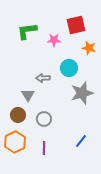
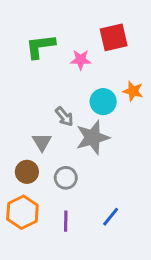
orange star: (89, 48) -> (133, 91), moved
gray arrow: (43, 78) -> (64, 117), turned -128
gray star: (82, 93) -> (93, 137), moved
blue line: (81, 141) -> (111, 217), moved

